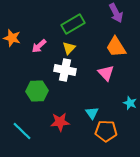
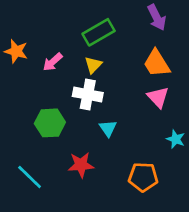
pink triangle: (106, 73) -> (158, 97), moved
cyan triangle: (92, 113) -> (108, 128), moved

